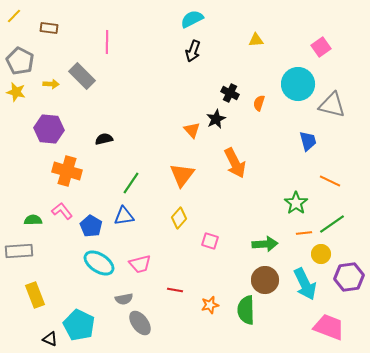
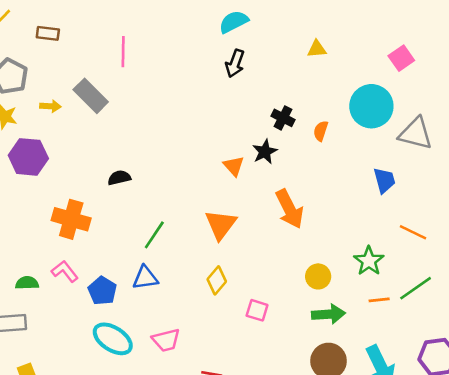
purple hexagon: (49, 129) -> (28, 157), moved
yellow circle: (321, 254) -> (318, 276), moved

